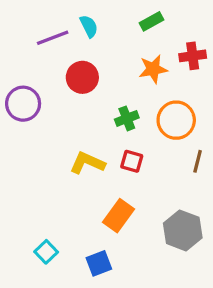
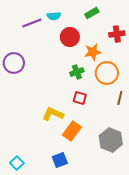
cyan semicircle: (89, 26) -> (54, 16), turned 112
orange star: (153, 69) -> (93, 52), moved
red circle: (82, 77) -> (70, 37), moved
yellow L-shape: (87, 163) -> (53, 114), moved
cyan square: (46, 252) -> (17, 163), moved

